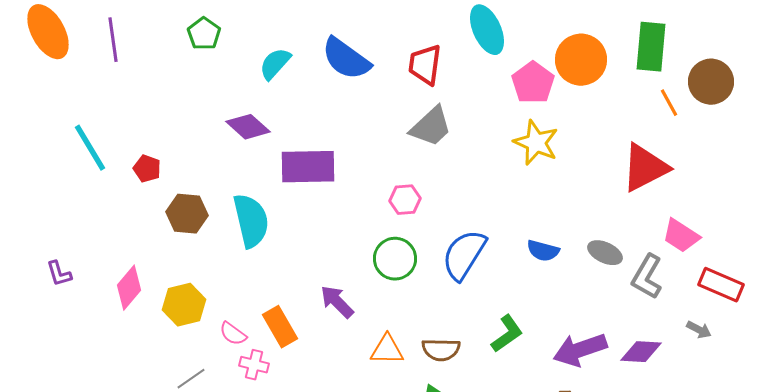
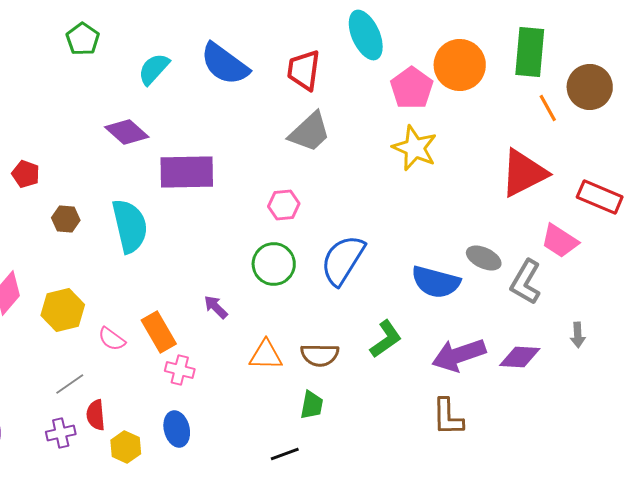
brown hexagon: (187, 214) -> (66, 219), size x0.7
blue semicircle: (543, 251) -> (436, 282), moved, size x1.5
red rectangle: (721, 285) -> (600, 197), moved
purple arrow: (337, 302) -> (216, 307), size x0.7
gray arrow: (699, 330) -> (578, 335), turned 60
pink cross: (254, 365) -> (180, 370), moved

